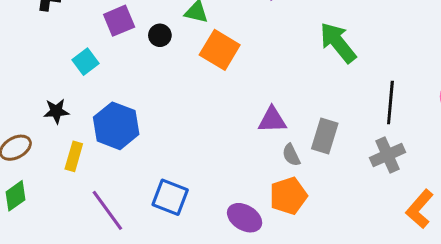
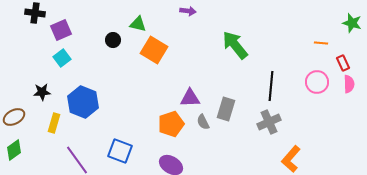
purple square: (119, 21) -> (61, 30), moved
orange pentagon: (288, 196) -> (171, 124), moved

